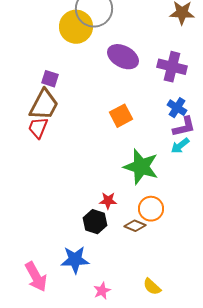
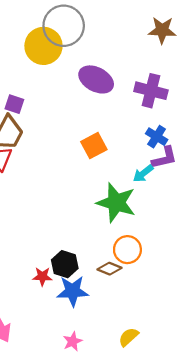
cyan arrow: (180, 146) -> (143, 173), moved
red star: (108, 201) -> (42, 276), moved
blue star: (75, 260) -> (73, 291), moved
yellow semicircle: (152, 287) -> (129, 337), turned 96

